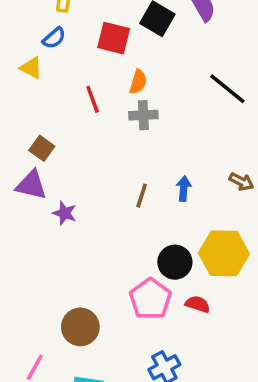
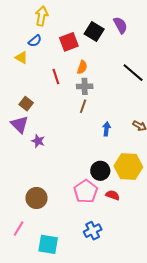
red square: (114, 38) -> (69, 42), turned -36
purple triangle: (31, 185) -> (20, 124), turned 30
brown line: (142, 196) -> (83, 106), moved
brown circle: (80, 327) -> (36, 198), moved

